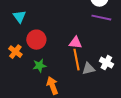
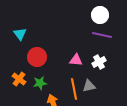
orange cross: (15, 52) -> (19, 79), moved
orange line: (76, 60) -> (74, 89), moved
white cross: (106, 63) -> (99, 62), moved, turned 32

